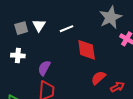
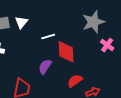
white line: (66, 29) -> (48, 37), moved
purple semicircle: (44, 68) -> (45, 66), moved

